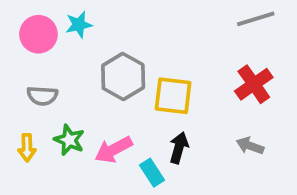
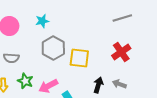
cyan star: (79, 25) -> (42, 21), moved
black arrow: (179, 148) -> (98, 85), moved

